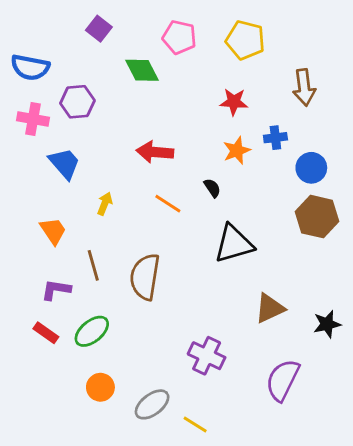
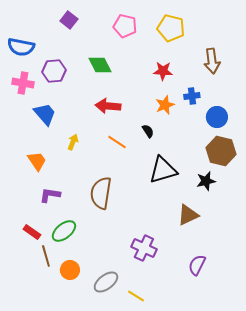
green diamond: (142, 70) -> (100, 65), moved
brown line: (93, 265) -> (46, 256), moved
purple L-shape: (56, 290) -> (50, 195), moved
black star: (327, 324) -> (206, 181), moved
purple semicircle: (283, 380) -> (197, 265), size x0.7

